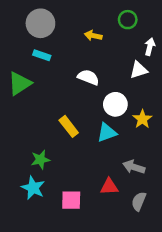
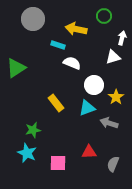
yellow arrow: (93, 36) -> (76, 29), size x1.5
cyan rectangle: (42, 55) -> (58, 45), moved
gray arrow: (134, 167) -> (109, 123), moved

